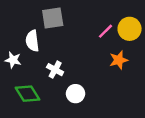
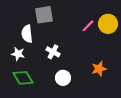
white star: (13, 60) -> (18, 54), moved
orange star: (119, 60) -> (99, 69), moved
white cross: (55, 70) -> (53, 52), moved

